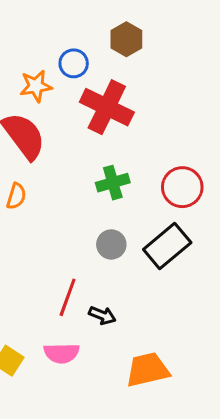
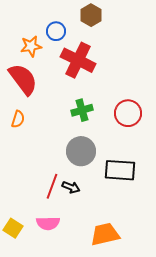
gray circle: (111, 244) -> (81, 151), size x1.5
black rectangle: (167, 246) -> (120, 170), moved, turned 44
black arrow: (102, 315) -> (71, 187), moved

